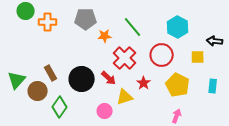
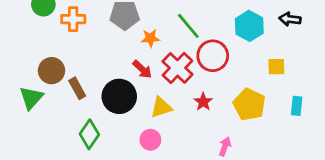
black arrow: (215, 41) -> (290, 19), moved
red circle: (162, 55) -> (213, 56), moved
red arrow: (109, 78) -> (142, 69), moved
brown circle: (38, 91) -> (51, 71), moved
yellow triangle: (125, 97) -> (161, 107), moved
pink arrow: (177, 116) -> (225, 147), moved

